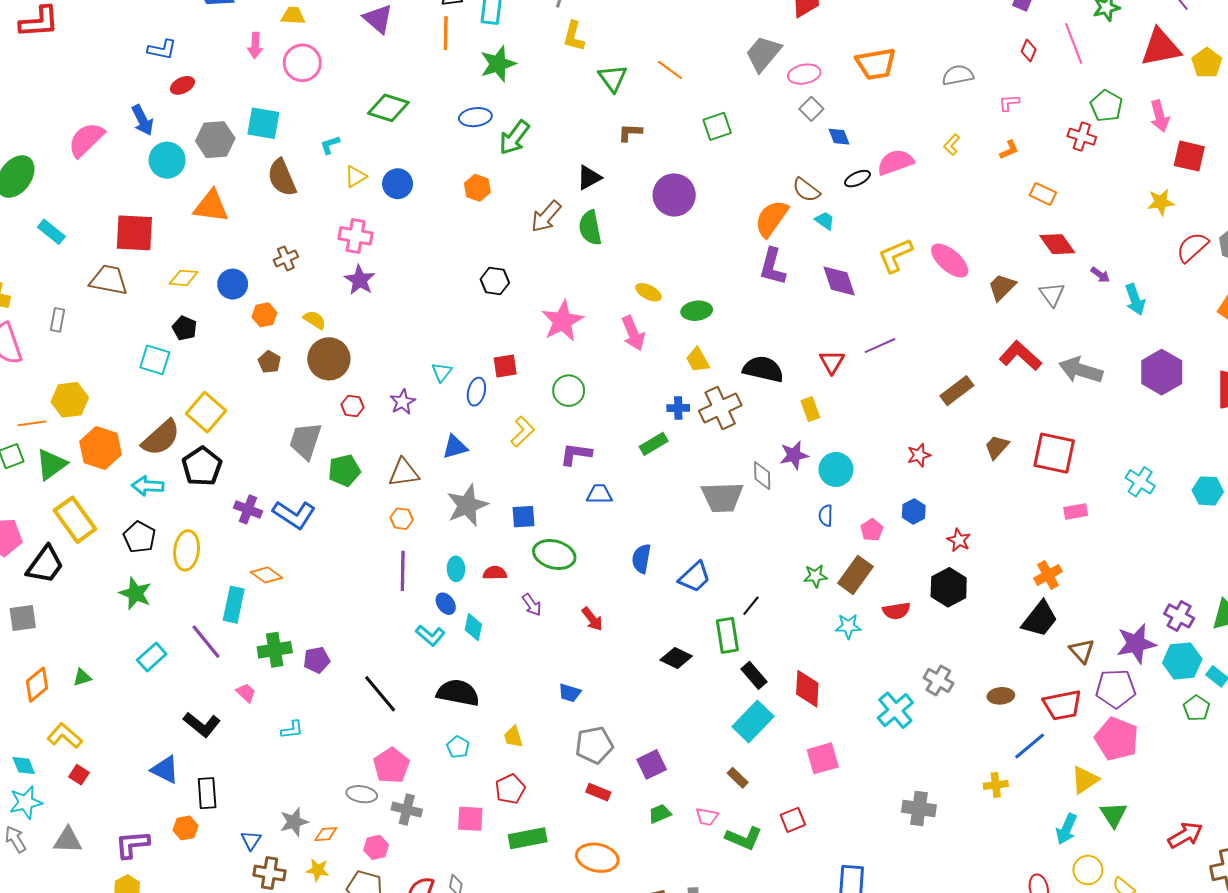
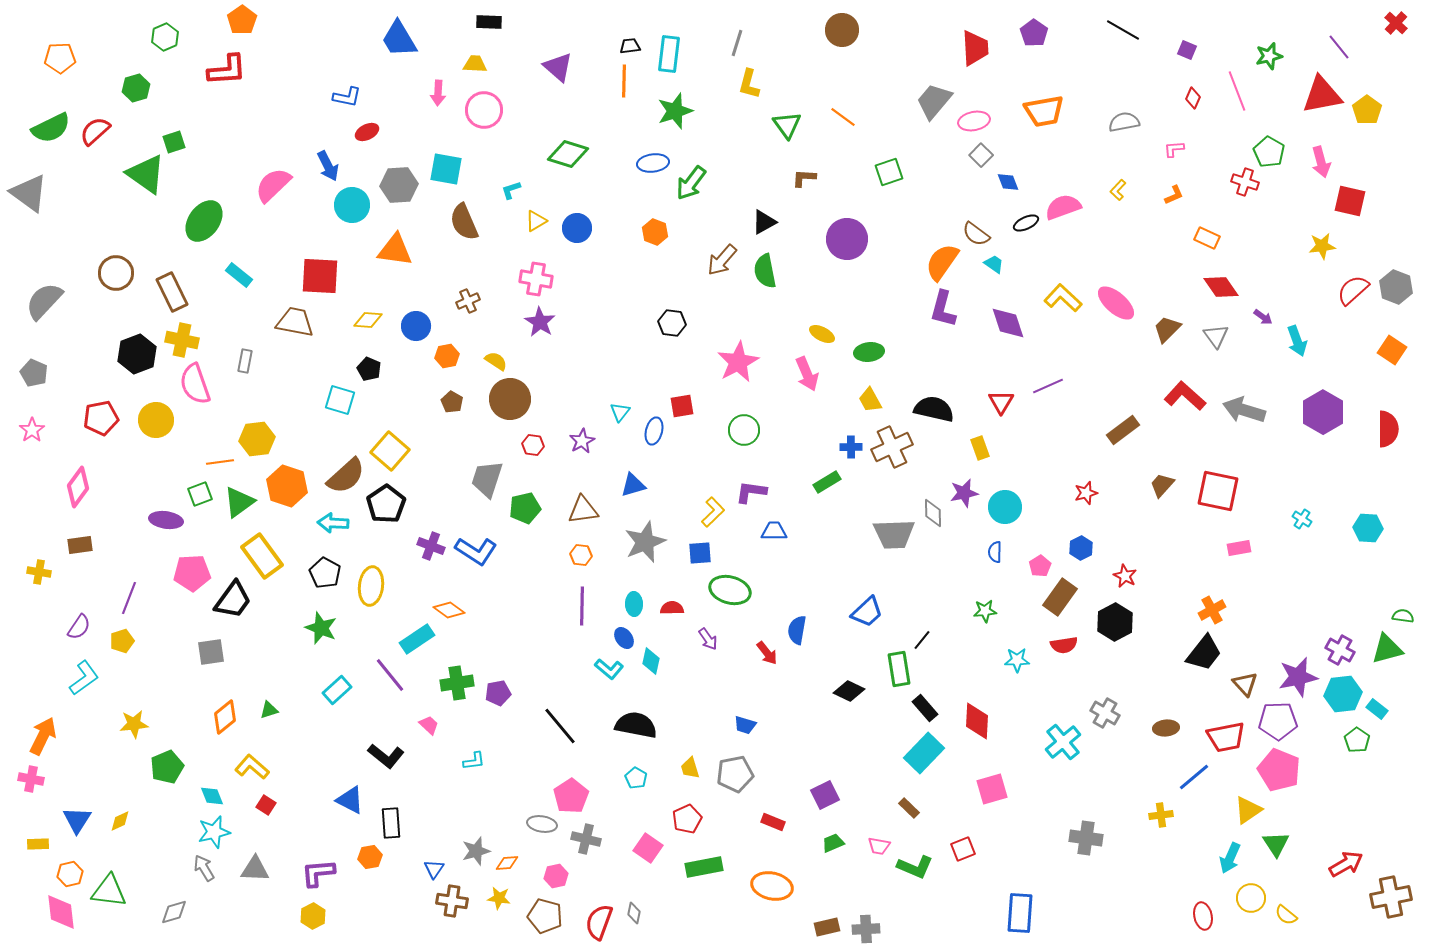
yellow L-shape: (895, 255) -> (1063, 298), turned 66
yellow L-shape: (523, 432) -> (713, 512), moved
cyan cross: (1140, 482) -> (1302, 519), size x0.7
blue semicircle: (641, 559) -> (797, 630), moved
brown rectangle: (855, 575) -> (1060, 597), moved
cyan rectangle: (234, 605) -> (417, 639), turned 44
gray pentagon: (594, 745) -> (735, 774), moved
pink square: (470, 819) -> (648, 848), turned 32

